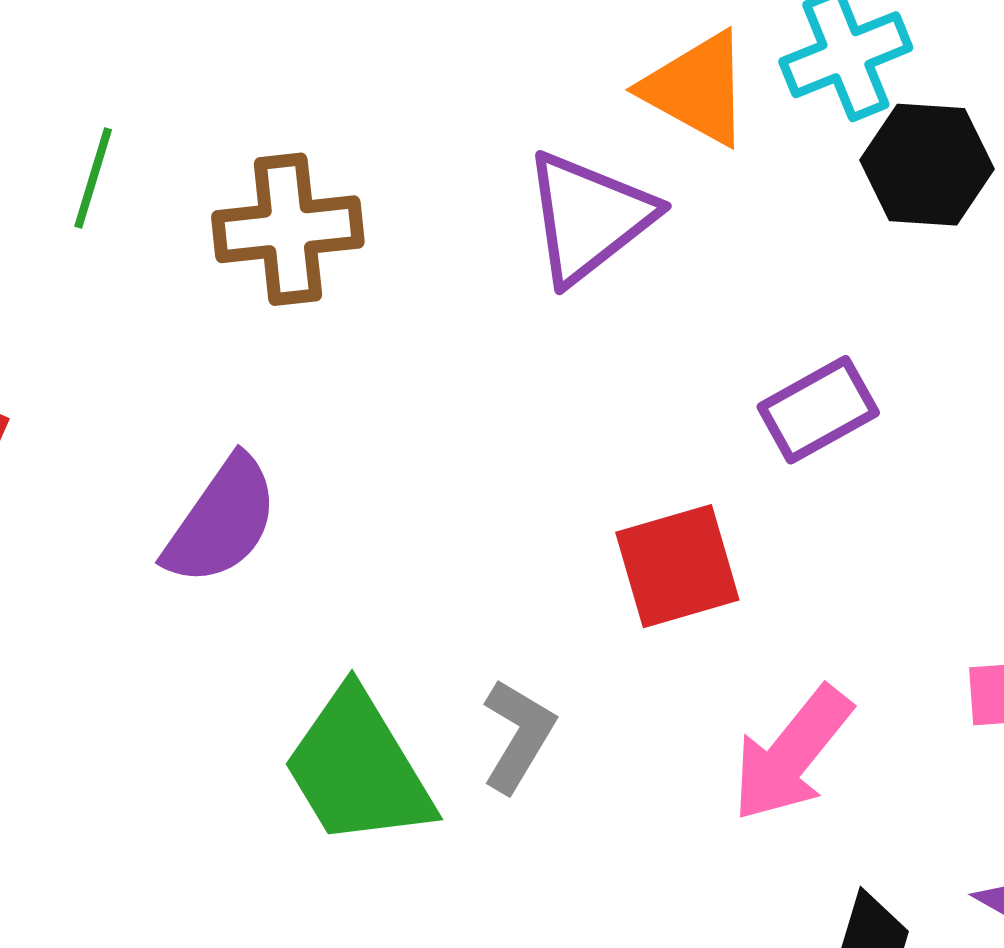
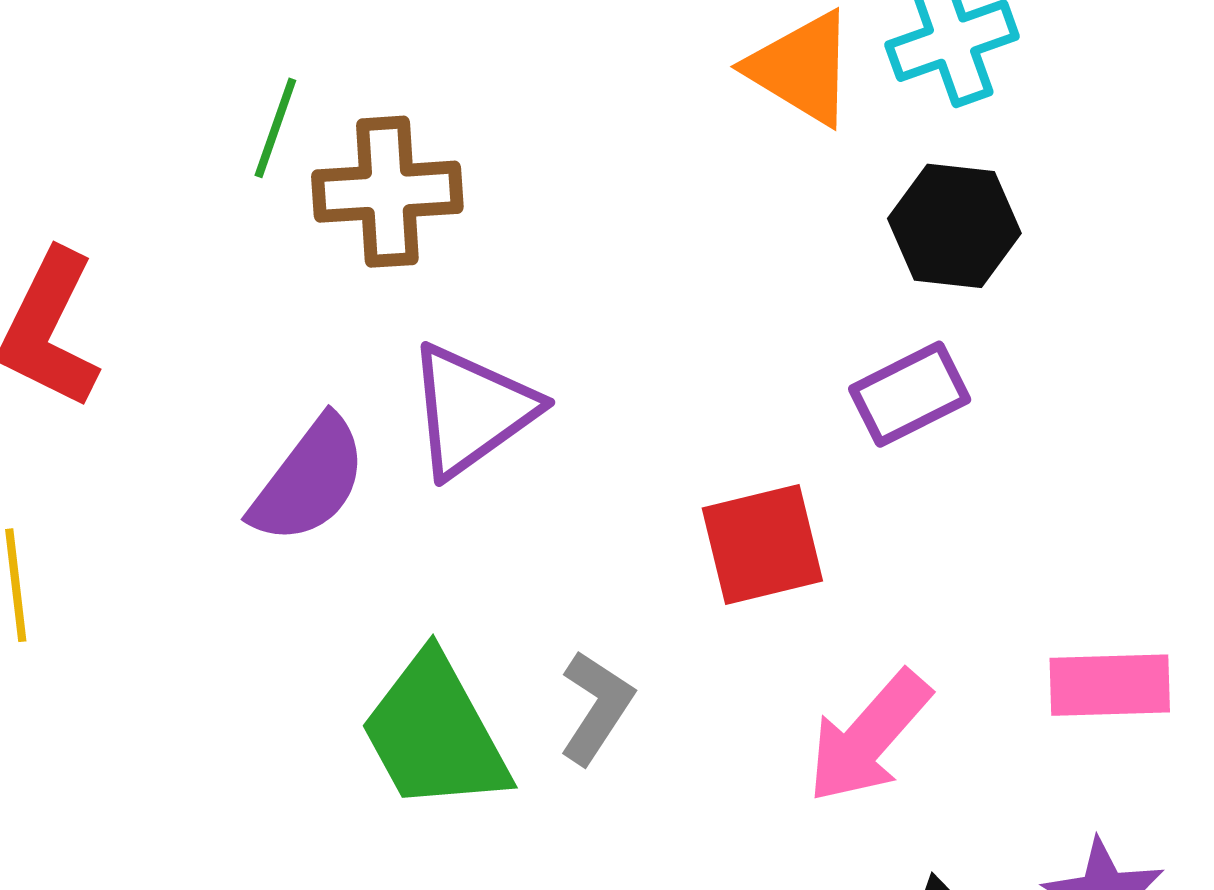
black hexagon: (927, 165) -> (954, 226), moved
green line: (93, 178) -> (275, 128), moved
purple triangle: (589, 217) -> (472, 410), moved

